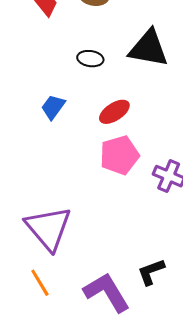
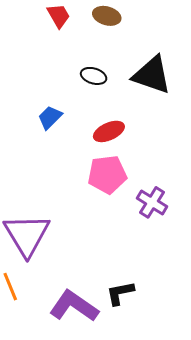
purple L-shape: (107, 292) -> (74, 306), turned -33

